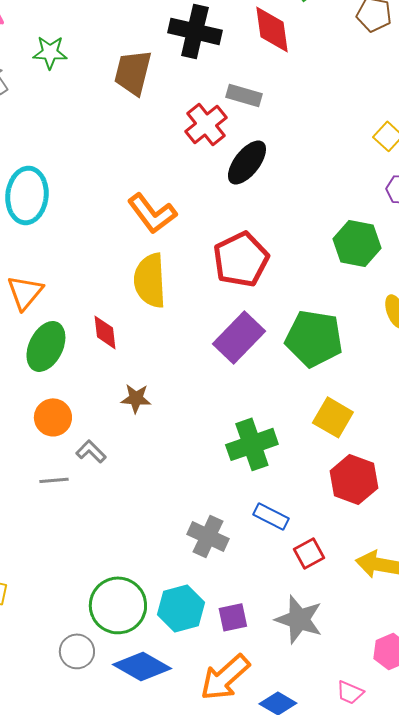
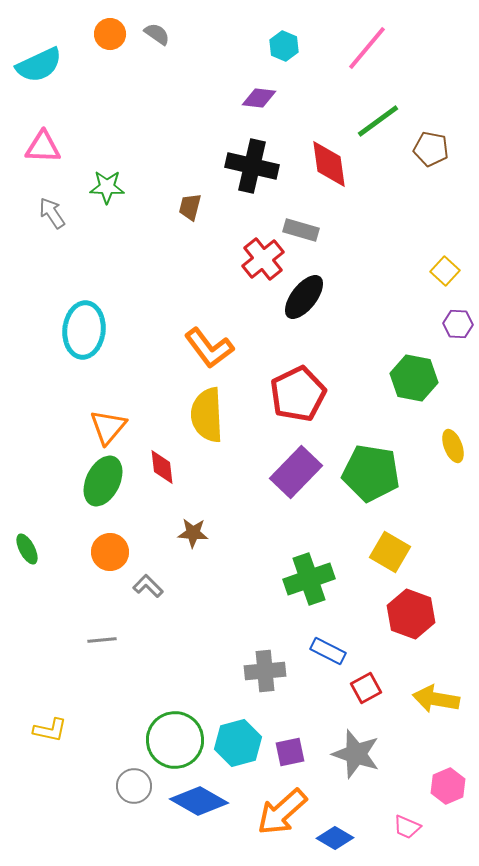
brown trapezoid: (133, 72) -> (190, 207), size x0.6
orange triangle: (25, 292) -> (108, 427), moved
gray line: (54, 480) -> (102, 640), moved
gray cross: (208, 536) -> (265, 671), turned -30

